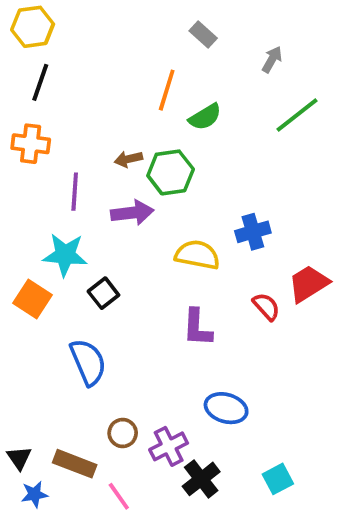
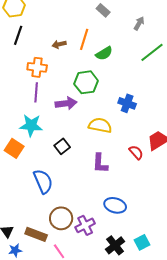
orange cross: (31, 144) -> (37, 67), moved
brown arrow: (128, 159) -> (59, 44), moved
blue cross: (253, 232) -> (127, 103), moved, turned 36
black square: (103, 293) -> (62, 146), moved
brown circle: (123, 433) -> (61, 218), size x1.5
black cross: (201, 479) -> (115, 245), moved

